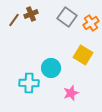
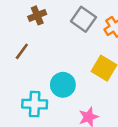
brown line: (14, 20) -> (22, 51), moved

